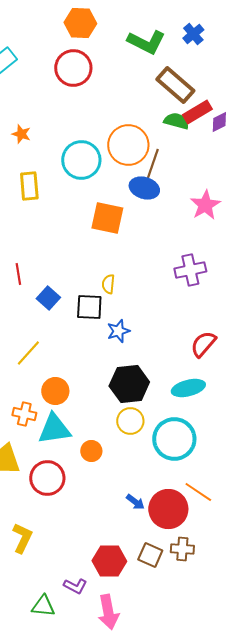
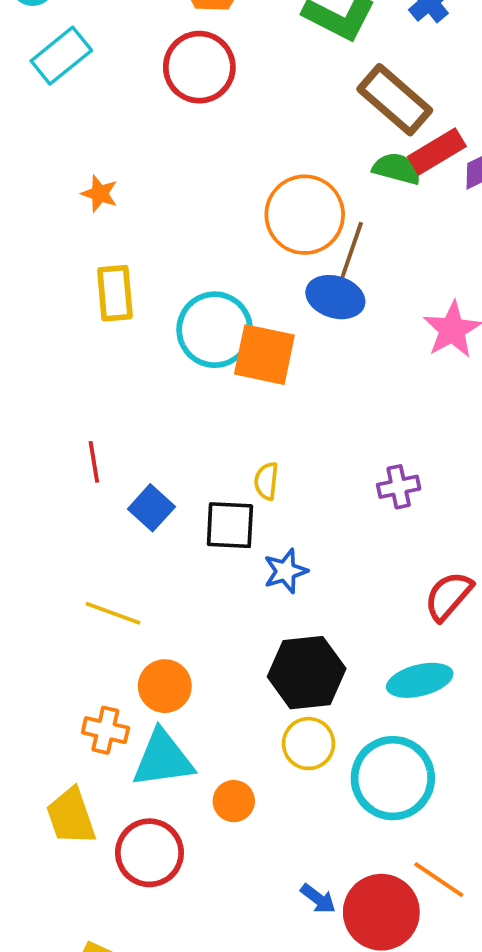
cyan circle: (81, 160) -> (215, 330), moved
purple cross: (190, 270) -> (399, 487), moved, size x0.7
yellow line: (28, 353) -> (113, 613), turned 68

